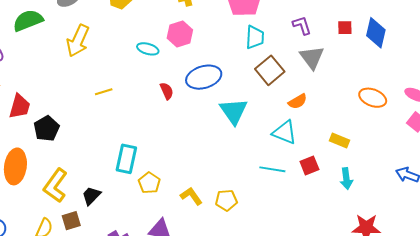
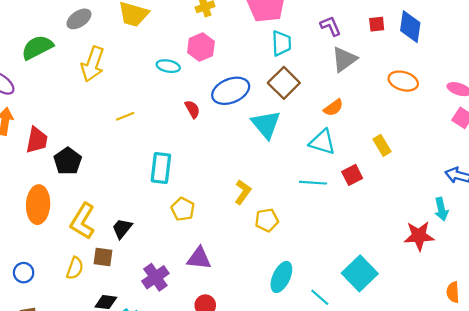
gray triangle: (312, 57) -> (344, 59), turned 36
brown square: (270, 70) -> (284, 83), moved
orange ellipse: (373, 98) -> (403, 81), moved
yellow rectangle: (340, 141) -> (382, 145), turned 42
cyan rectangle: (126, 159) -> (161, 168), moved
cyan arrow: (346, 179) -> (441, 209), moved
yellow L-shape: (191, 196) -> (243, 192), moved, turned 75
brown square: (71, 221) -> (103, 257), turned 30

